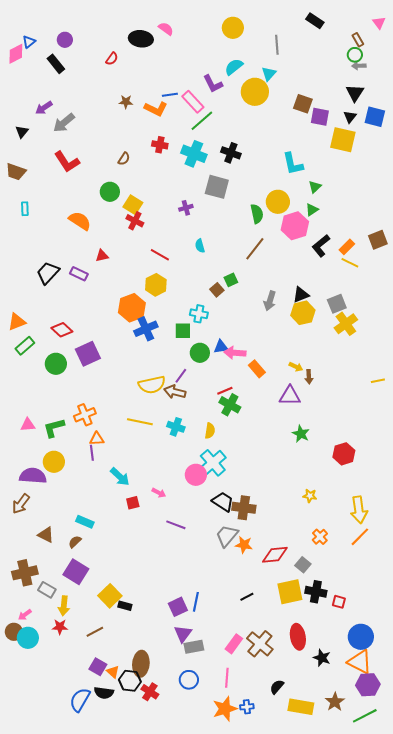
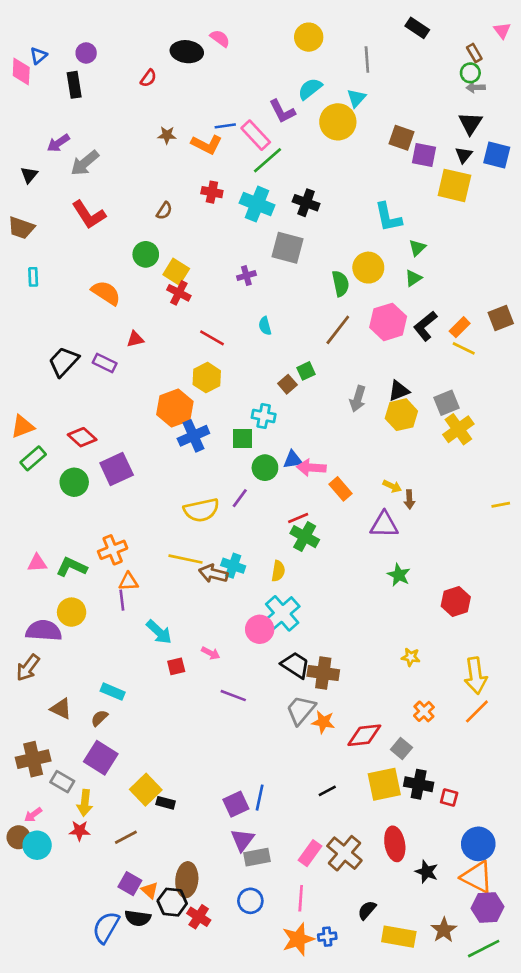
pink diamond: (16, 54) -> (21, 72), turned -60
black rectangle: (56, 64) -> (74, 85), turned 30
pink hexagon: (295, 226) -> (388, 322), moved
brown arrow: (175, 392) -> (213, 574), moved
green L-shape: (54, 428) -> (72, 567), turned 40

